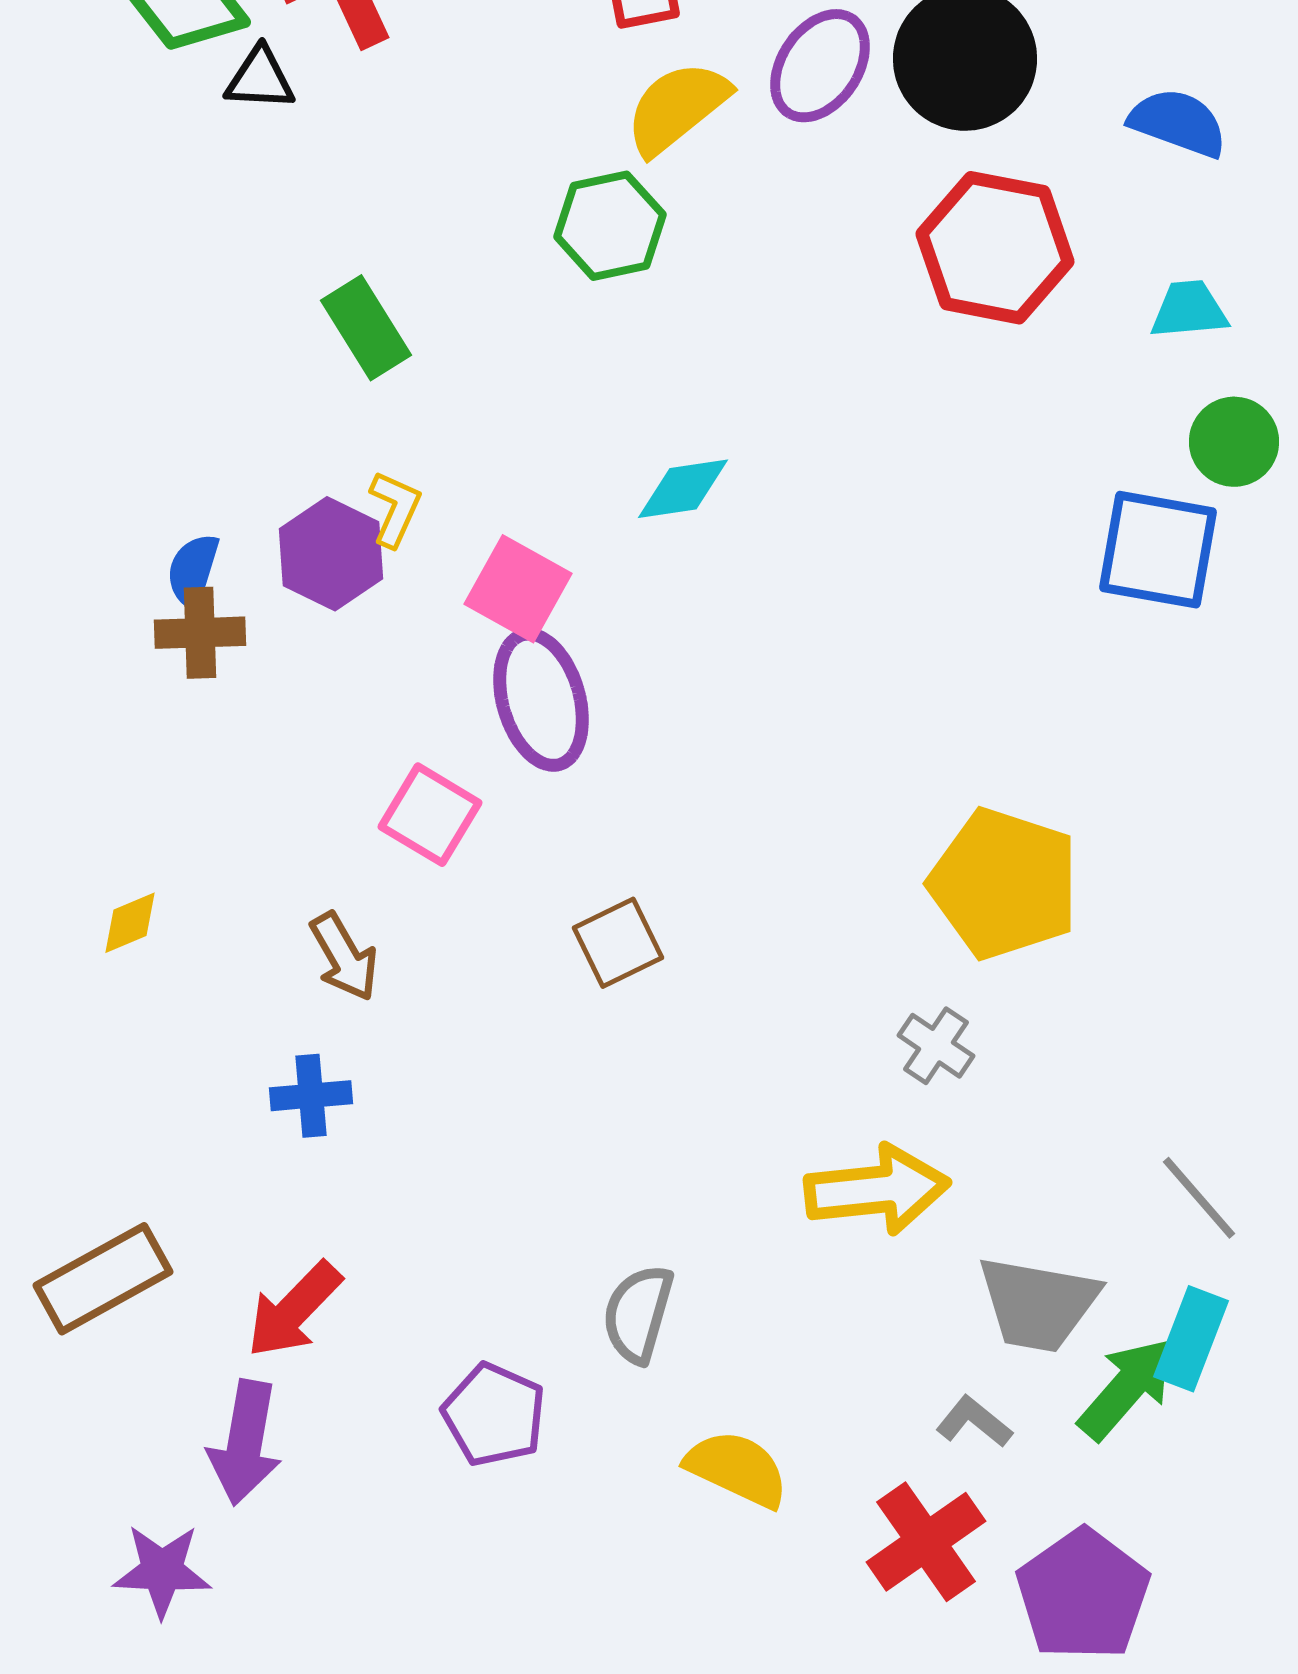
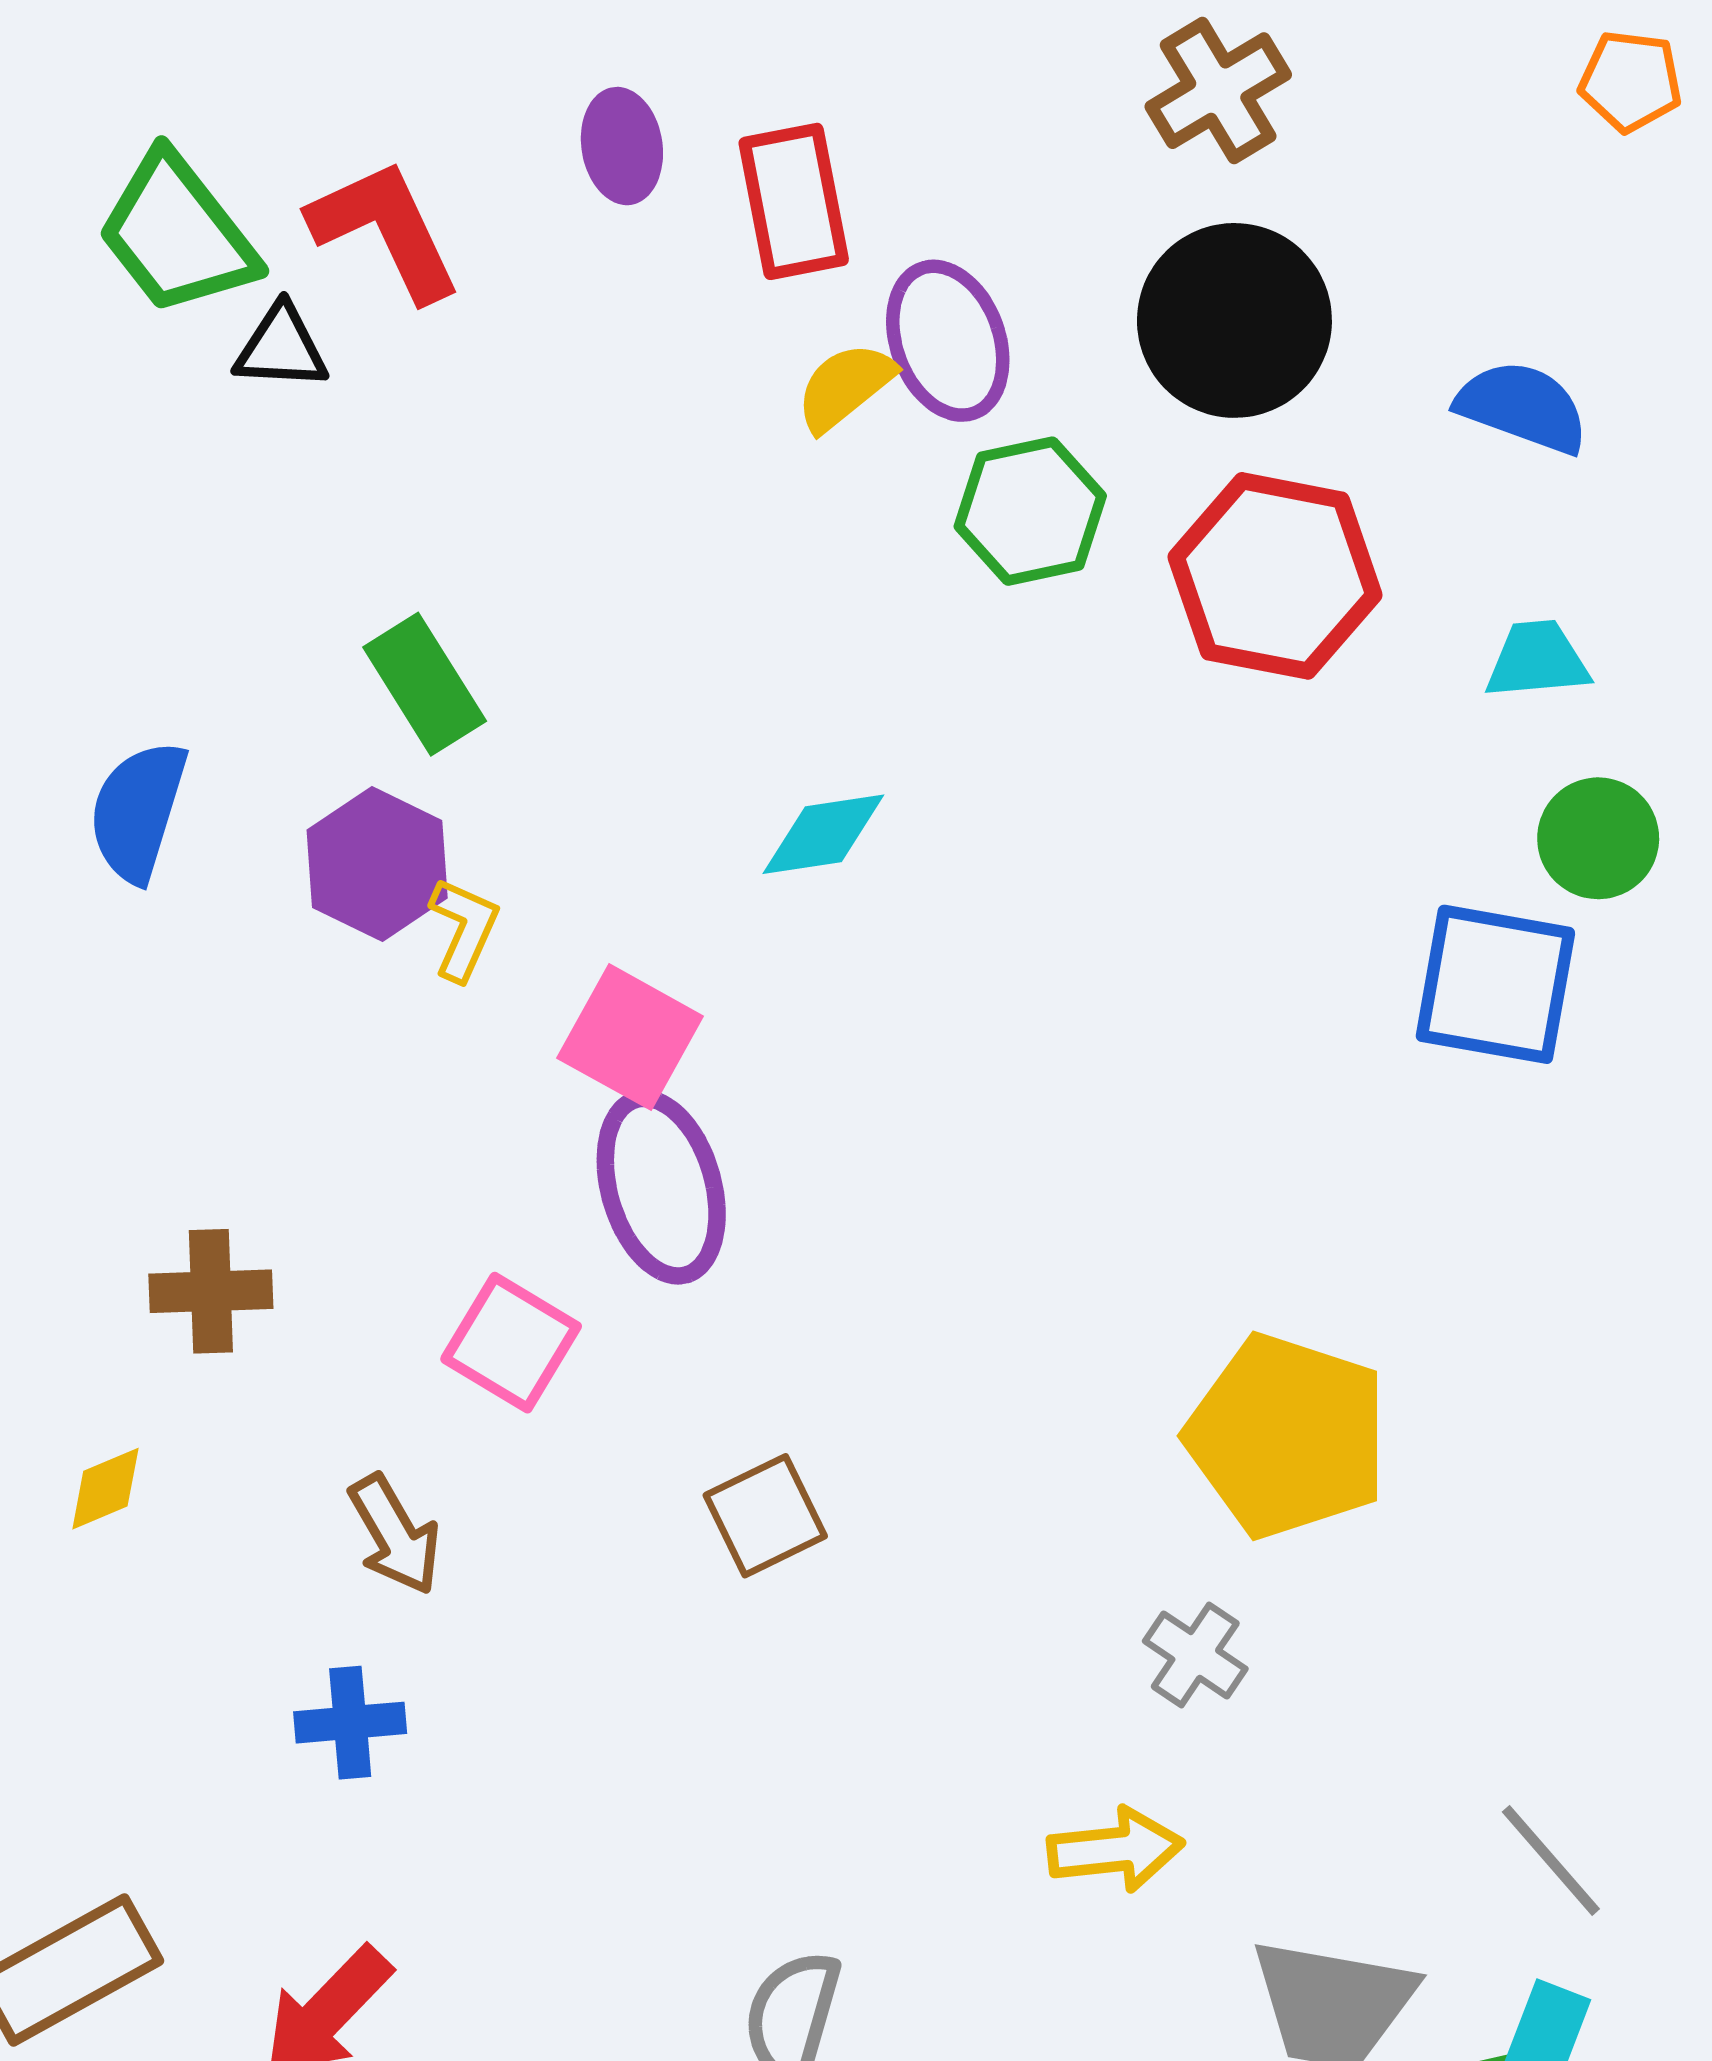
purple ellipse: (820, 66) -> (948, 341), moved, turned -54
yellow semicircle: (677, 108) -> (845, 387), size x0.7
green hexagon: (610, 226) -> (1030, 511), moved
cyan diamond: (683, 489) -> (823, 834), moved
purple hexagon: (331, 554) -> (377, 864), moved
blue semicircle: (193, 571) -> (138, 811), moved, size x1.4
brown cross: (200, 633) -> (211, 1291), moved
yellow arrow: (877, 1190) -> (1115, 1850), size x0.7

